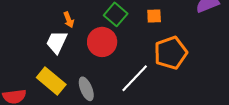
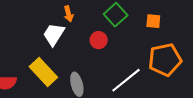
red circle: (102, 42) -> (99, 40), size x0.6

